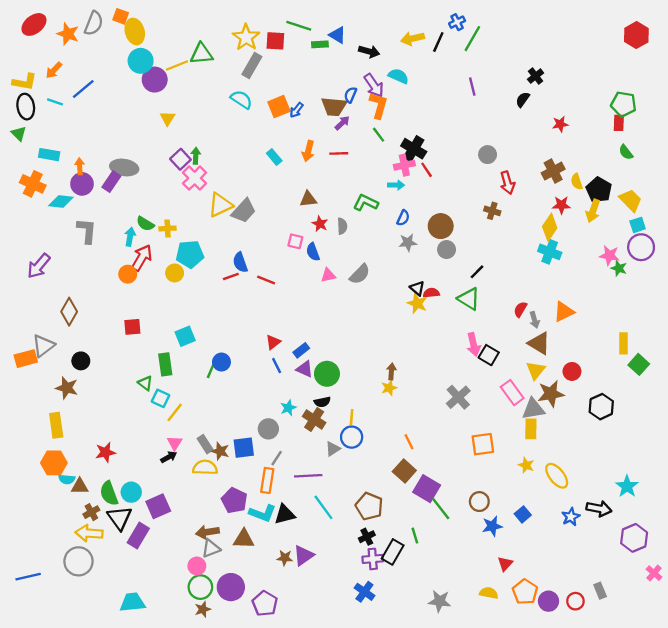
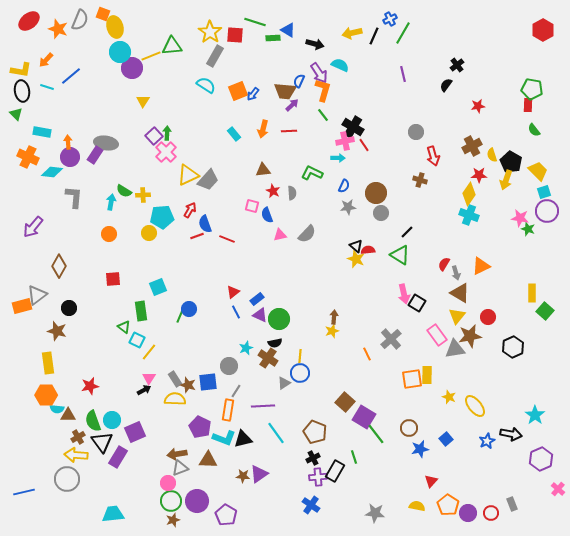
red arrow: (142, 258) -> (190, 210), moved, size x0.7
yellow rectangle: (531, 429) -> (427, 375), moved
orange line: (409, 442) -> (367, 354), moved

